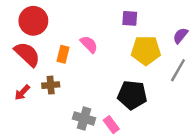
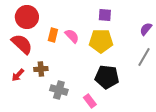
yellow pentagon: (146, 50) -> (101, 41), moved
orange rectangle: (63, 54) -> (53, 35), moved
gray cross: (84, 118) -> (59, 90), moved

